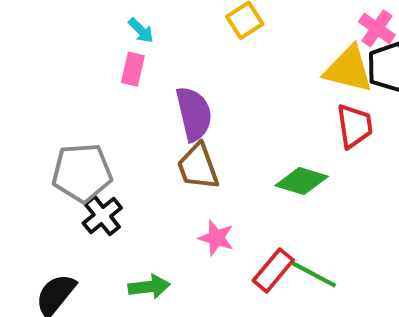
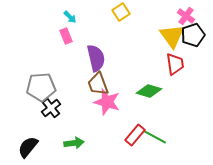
pink rectangle: (133, 69) -> (66, 36), turned -35
yellow triangle: (348, 69) -> (172, 36), turned 40
pink star: (216, 238) -> (107, 102), moved, size x1.5

